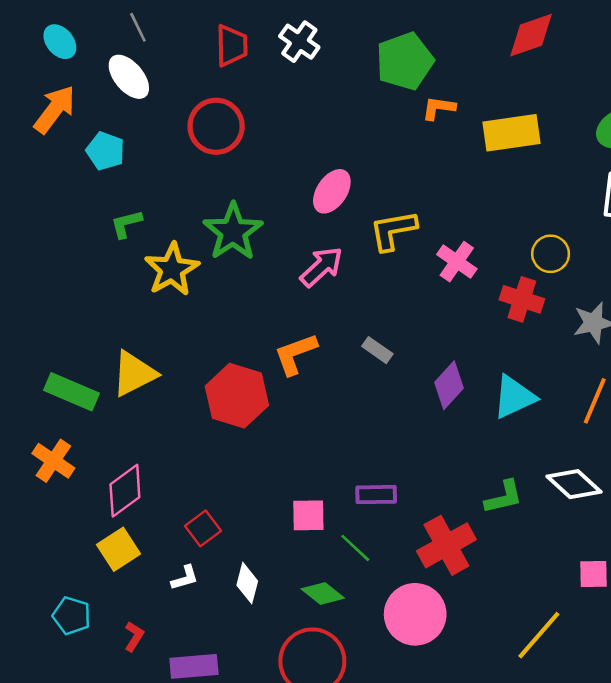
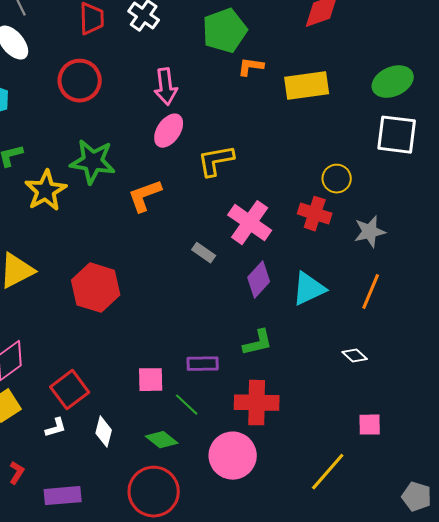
green star: (233, 232) -> (93, 162), turned -30
pink cross: (457, 262) -> (250, 223), moved, size x1.4
pink arrow: (321, 267) -> (166, 87), moved, turned 126
orange L-shape: (295, 354) -> (145, 196), moved
white diamond: (574, 484) -> (355, 356), size x0.6
green L-shape: (504, 497) -> (258, 343), moved
red square: (203, 528) -> (70, 390), size x1.4
red cross: (446, 545) -> (257, 403), turned 30

